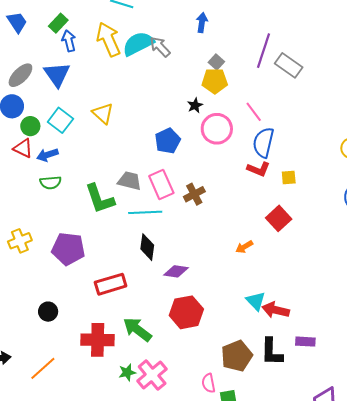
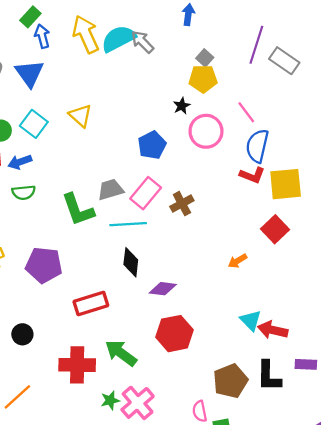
yellow square: (289, 177) -> (286, 184), size x2.0
gray trapezoid: (130, 181) -> (111, 190), turned -30
pink rectangle: (161, 184) -> (146, 193), turned 64

